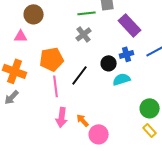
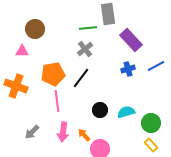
black circle: (109, 63) -> (100, 110), moved
black line: (80, 75) -> (81, 78), moved
cyan semicircle: (122, 79) -> (126, 112), moved
gray arrow: (12, 97) -> (32, 132), moved

